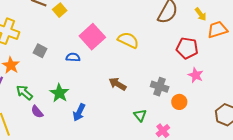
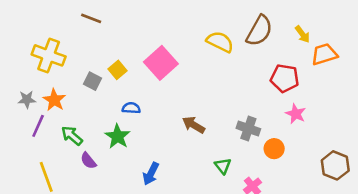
yellow square: (60, 10) -> (118, 70), moved
yellow semicircle: (128, 40) -> (220, 42), moved
blue semicircle: (73, 57) -> (131, 108), moved
blue arrow: (79, 112) -> (151, 174), moved

